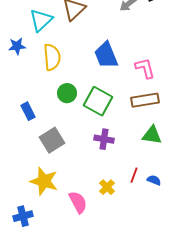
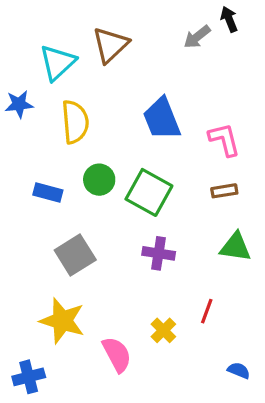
brown rectangle: (145, 100) -> (224, 191), size x0.6
blue rectangle: (28, 111) -> (48, 192), moved, turned -48
blue semicircle: (154, 180) -> (239, 370), moved

